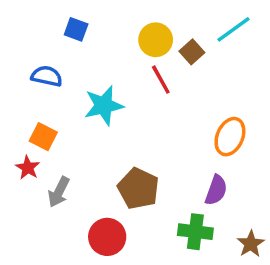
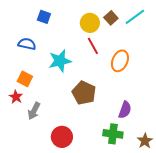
brown square: (192, 52) -> (111, 18), moved
orange ellipse: (230, 137) -> (120, 61), moved
brown pentagon: (138, 188) -> (84, 93), moved

